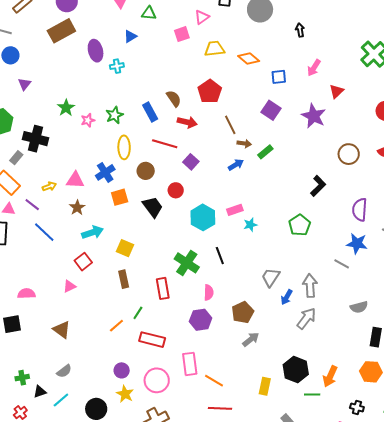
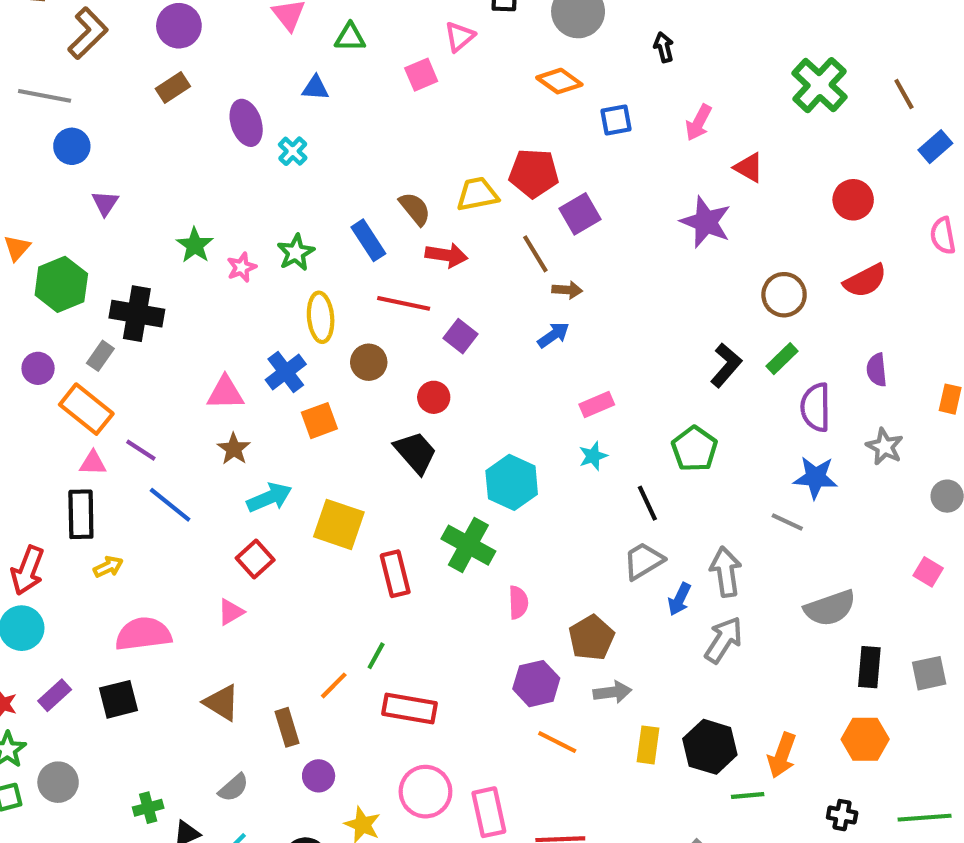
brown rectangle: (61, 31) -> (173, 87), size x0.6
blue triangle: (130, 36) -> (315, 88), turned 40
yellow trapezoid: (214, 49) -> (477, 194), moved
orange diamond: (249, 58) -> (559, 81), moved
cyan cross: (117, 66) -> (293, 151), turned -32
blue square: (279, 77) -> (616, 120), moved
red pentagon: (210, 91) -> (534, 173), moved, turned -30
red triangle: (336, 91) -> (749, 168), turned -42
purple square: (271, 110) -> (580, 214), moved, turned 30
green rectangle: (265, 152) -> (782, 359), moved
yellow arrow: (49, 186) -> (108, 567), moved
black trapezoid: (153, 207) -> (415, 453), moved
pink rectangle: (235, 210) -> (597, 404), moved
cyan hexagon: (203, 217) -> (512, 482), moved
yellow square: (125, 248) -> (339, 524), size x1.4
black line: (220, 256) -> (647, 503), moved
gray trapezoid: (271, 277) -> (643, 561), turned 30
brown rectangle: (124, 279) -> (287, 727), moved
red rectangle: (163, 288) -> (395, 574), moved
pink semicircle: (26, 294) -> (143, 634), size x1.5
gray semicircle: (359, 307) -> (830, 608), size x1.4
purple hexagon: (201, 320) -> (536, 684), moved
gray arrow: (251, 339) -> (612, 692), turned 36
pink rectangle: (190, 364) -> (489, 812), moved
purple circle: (122, 370) -> (319, 776), moved
orange line: (214, 381) -> (557, 742), moved
yellow rectangle: (265, 386) -> (648, 745), moved

